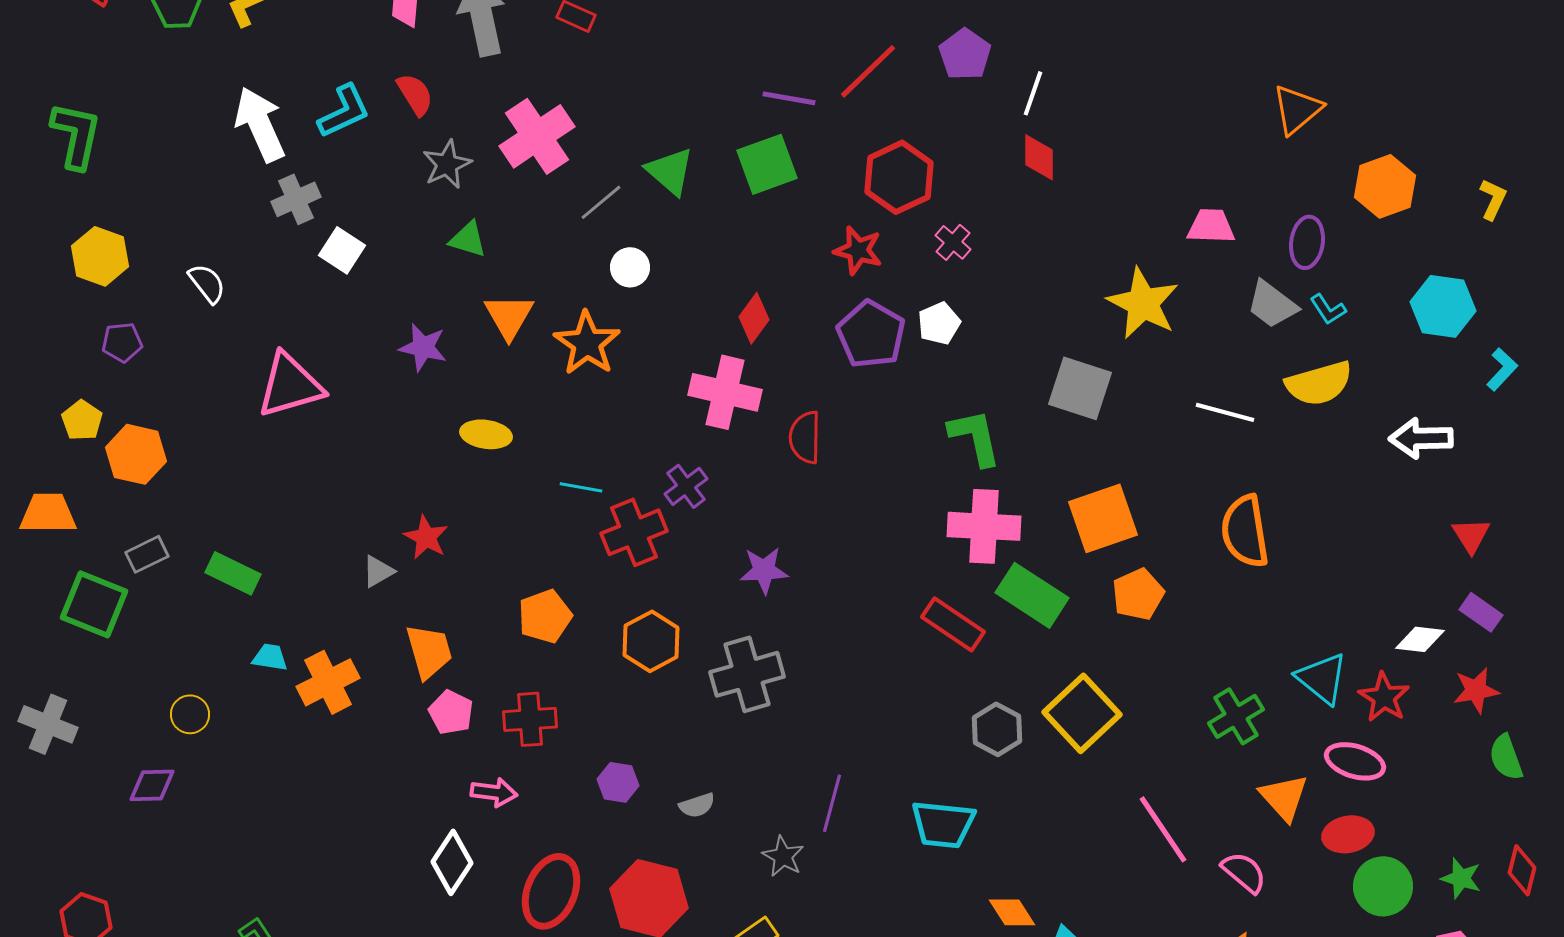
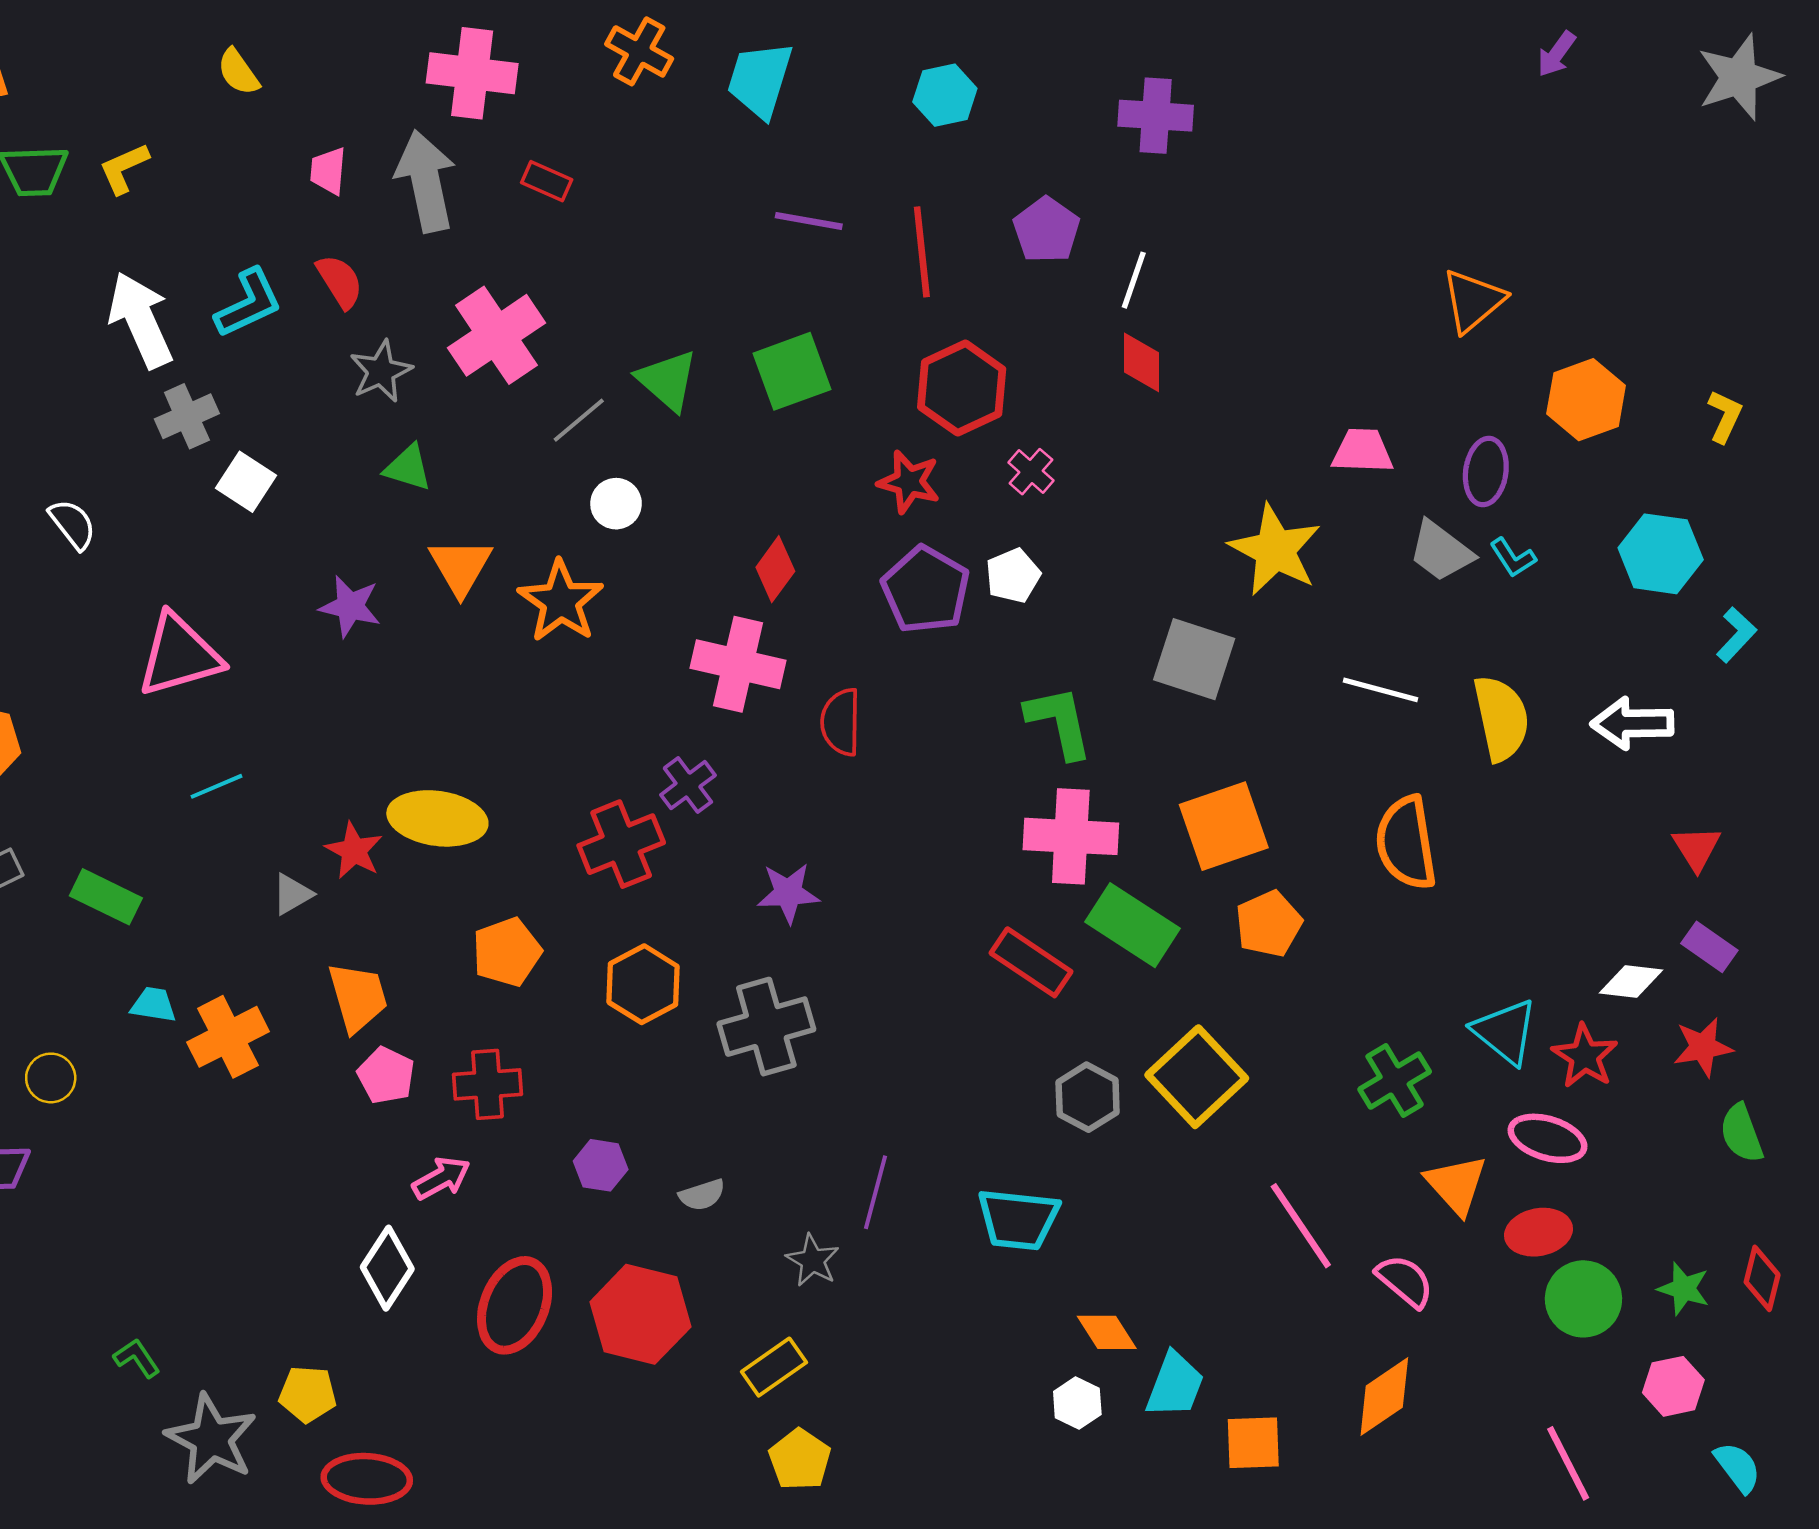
red line: (868, 71) -> (922, 252), turned -52
purple line: (789, 98) -> (809, 221), moved
yellow semicircle: (1319, 383) -> (1501, 718), moved, turned -86
yellow ellipse: (486, 434) -> (437, 818), moved, size x1.5
cyan line: (581, 487) -> (216, 786), moved, turned -33
pink arrow: (494, 792) -> (441, 1178), turned -36

